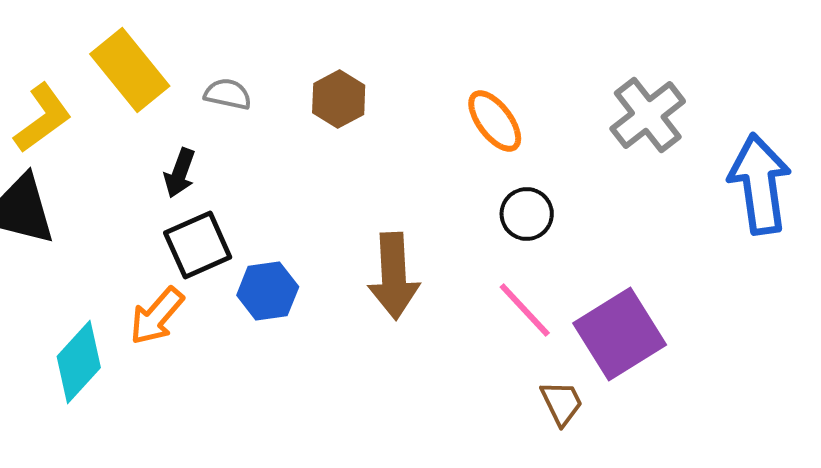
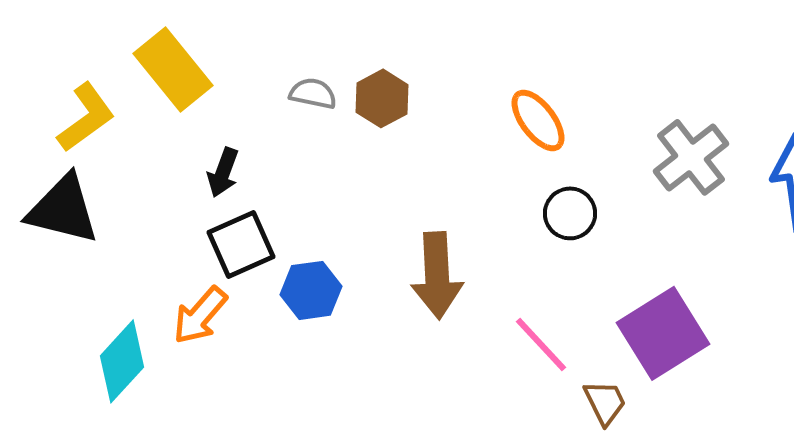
gray semicircle: (228, 94) -> (313, 93), moved
gray cross: (648, 115) -> (691, 157), moved
pink line: (525, 310) -> (541, 344), moved

